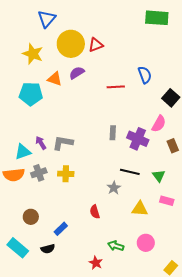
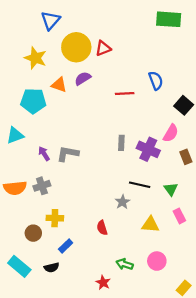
cyan triangle: (23, 152) -> (15, 135), moved
yellow cross: (66, 174) -> (55, 218), moved
pink rectangle: (167, 201) -> (179, 216), turned 48

